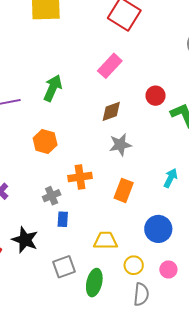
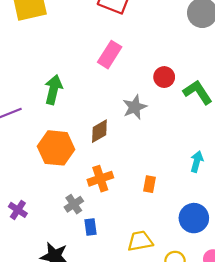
brown diamond: (111, 111) -> (99, 131), moved
orange hexagon: (45, 142) -> (56, 148), size x1.4
gray star: (120, 145) -> (135, 107), moved
orange rectangle: (124, 190) -> (149, 184), size x0.7

